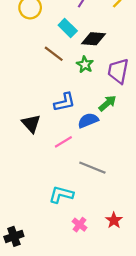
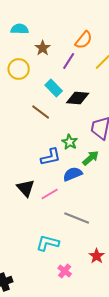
green star: (85, 65) -> (70, 142), moved
black triangle: (31, 124) -> (26, 188), moved
red star: (114, 220) -> (97, 256), moved

